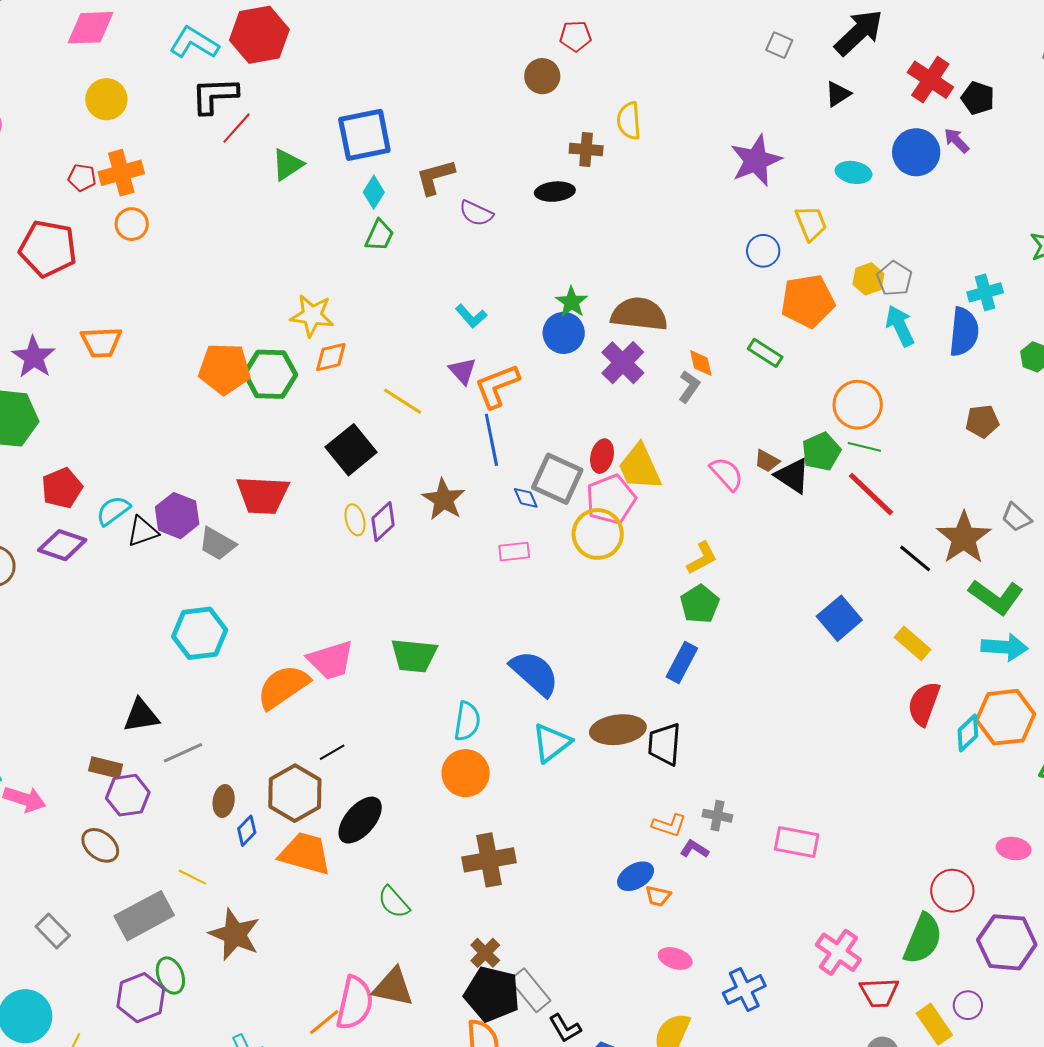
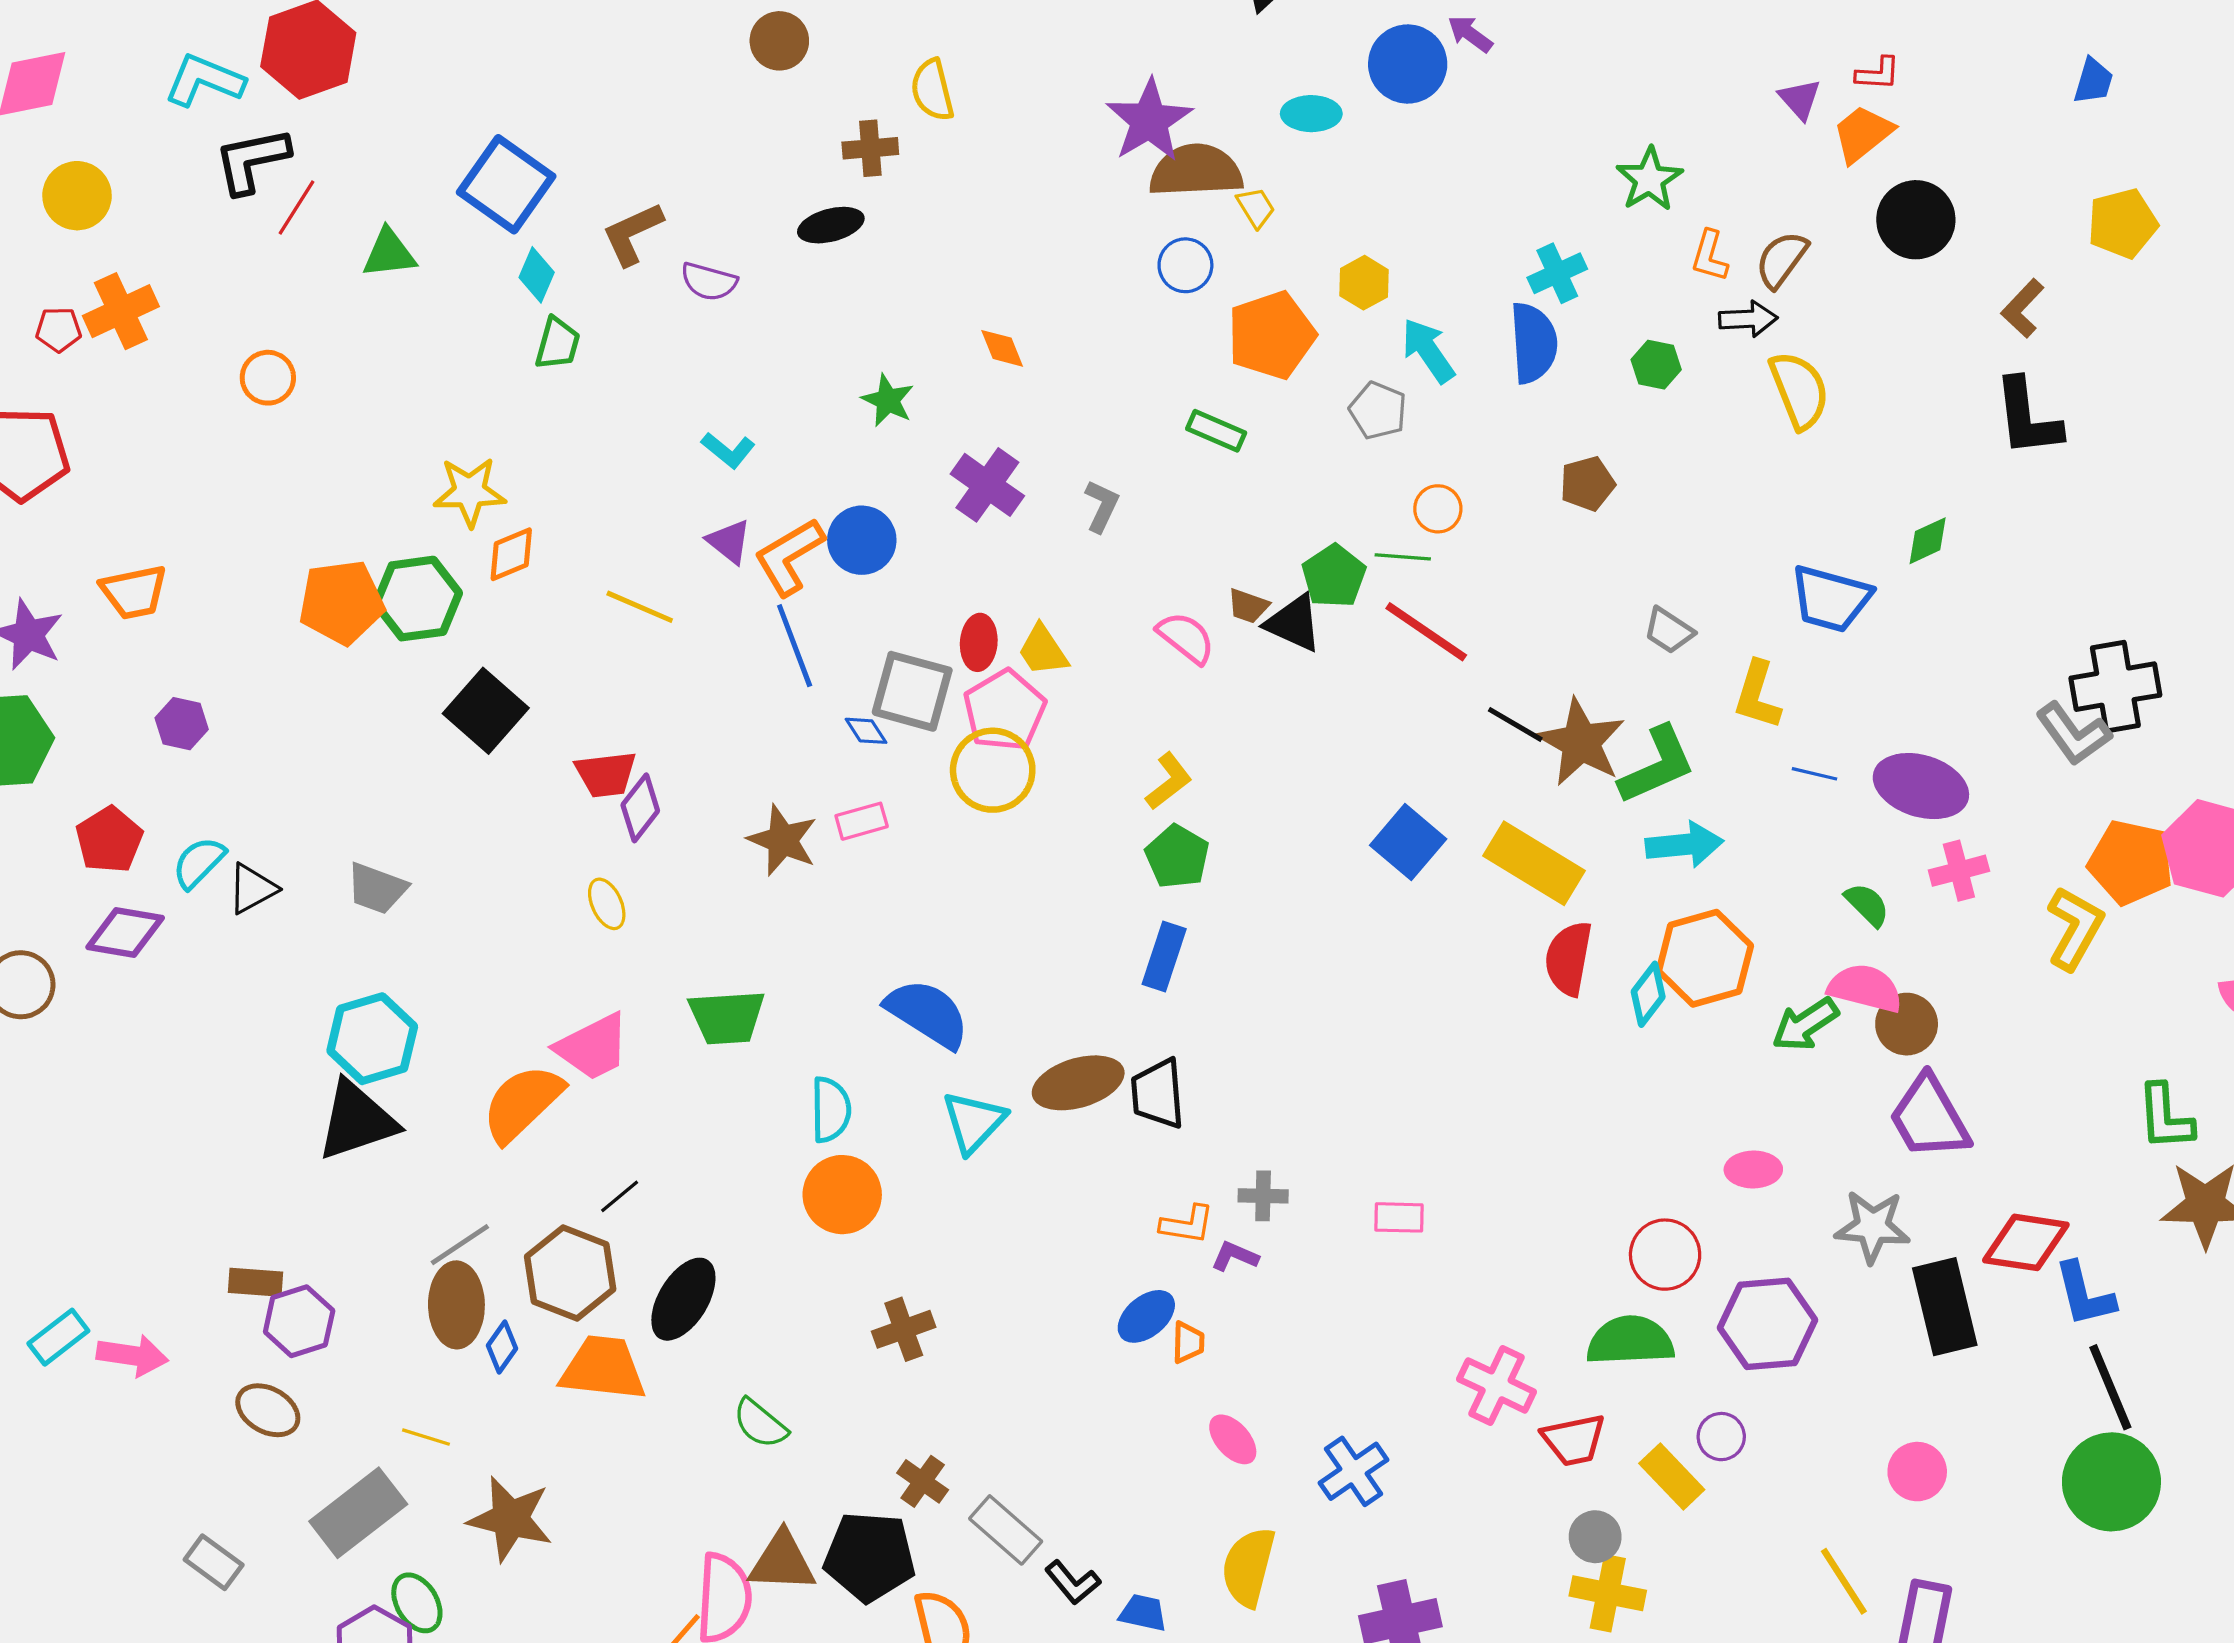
blue square: (364, 135) -> (506, 184), turned -34
green triangle: (288, 165) -> (389, 253), turned 36
yellow trapezoid: (811, 223) -> (1256, 208), size x0.7
orange circle: (132, 224) -> (268, 378), moved
gray pentagon: (894, 279) -> (1378, 411), moved
brown semicircle: (639, 314) -> (1196, 171), moved
blue circle: (564, 333) -> (862, 540), moved
orange diamond: (701, 363) -> (1002, 348), moved
orange circle: (858, 405) -> (1438, 509), moved, size x0.6
black square: (351, 450) -> (486, 711), moved
yellow trapezoid: (640, 467) -> (1043, 650), size x0.7
red trapezoid: (263, 495) -> (606, 774), moved, size x0.7
brown star: (444, 499) -> (783, 840), moved
purple hexagon: (177, 516) -> (182, 724), moved, size x0.7
yellow ellipse: (355, 520) -> (607, 904), moved
brown star: (964, 538) -> (1581, 742), moved
green L-shape: (996, 597) -> (1657, 765), turned -50
yellow rectangle: (913, 643) -> (1534, 863), size x1.6
black triangle: (141, 716) -> (357, 1121), moved, size x1.4
gray line: (183, 753) -> (460, 1245), moved
brown ellipse: (224, 801) -> (456, 1305), size x1.6
pink rectangle: (797, 842) -> (1399, 1217), size x0.7
brown cross: (489, 860) -> (904, 1329), size x0.7
orange trapezoid: (658, 896) -> (1188, 1342), turned -92
green semicircle: (923, 939) -> (1630, 1341), turned -106
pink ellipse: (675, 958) -> (1233, 1439), turned 40
black pentagon: (492, 994) -> (870, 1557), moved

